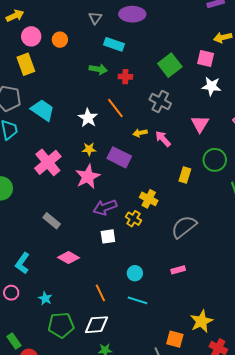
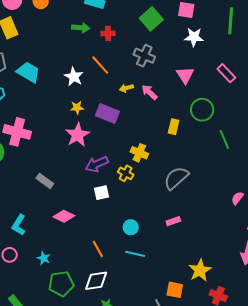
pink cross: (48, 162) -> (17, 132), moved, turned -32

